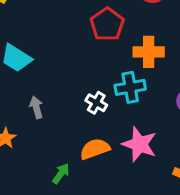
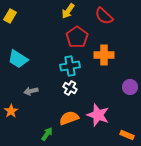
cyan cross: (130, 87) -> (70, 66), moved
gray arrow: (36, 107) -> (31, 91), turned -88

